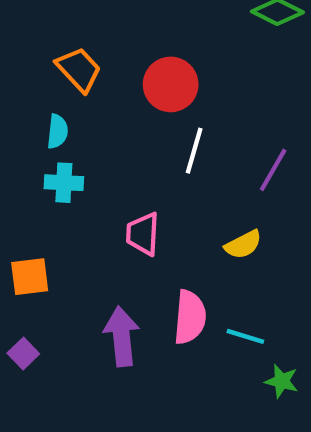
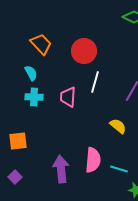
cyan semicircle: (57, 131) -> (31, 73), turned -35
pink trapezoid: (143, 234) -> (68, 97), moved
yellow semicircle: (243, 245) -> (118, 126), turned -114

